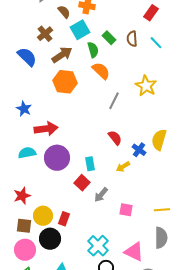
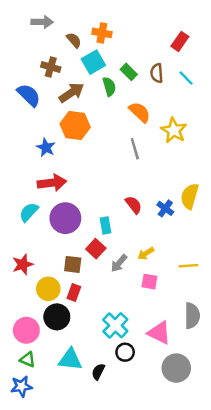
brown cross: (45, 34) -> (51, 67), turned -35
orange semicircle: (101, 71) -> (140, 112), moved
gray line: (114, 101) -> (135, 149), turned -42
blue star: (24, 109) -> (46, 147), moved
red semicircle: (115, 138) -> (134, 205), moved
cyan semicircle: (27, 153) -> (29, 212), turned -36
yellow arrow: (123, 167) -> (146, 253), moved
yellow line: (162, 210) -> (188, 266), moved
brown square: (24, 226) -> (73, 264), moved

